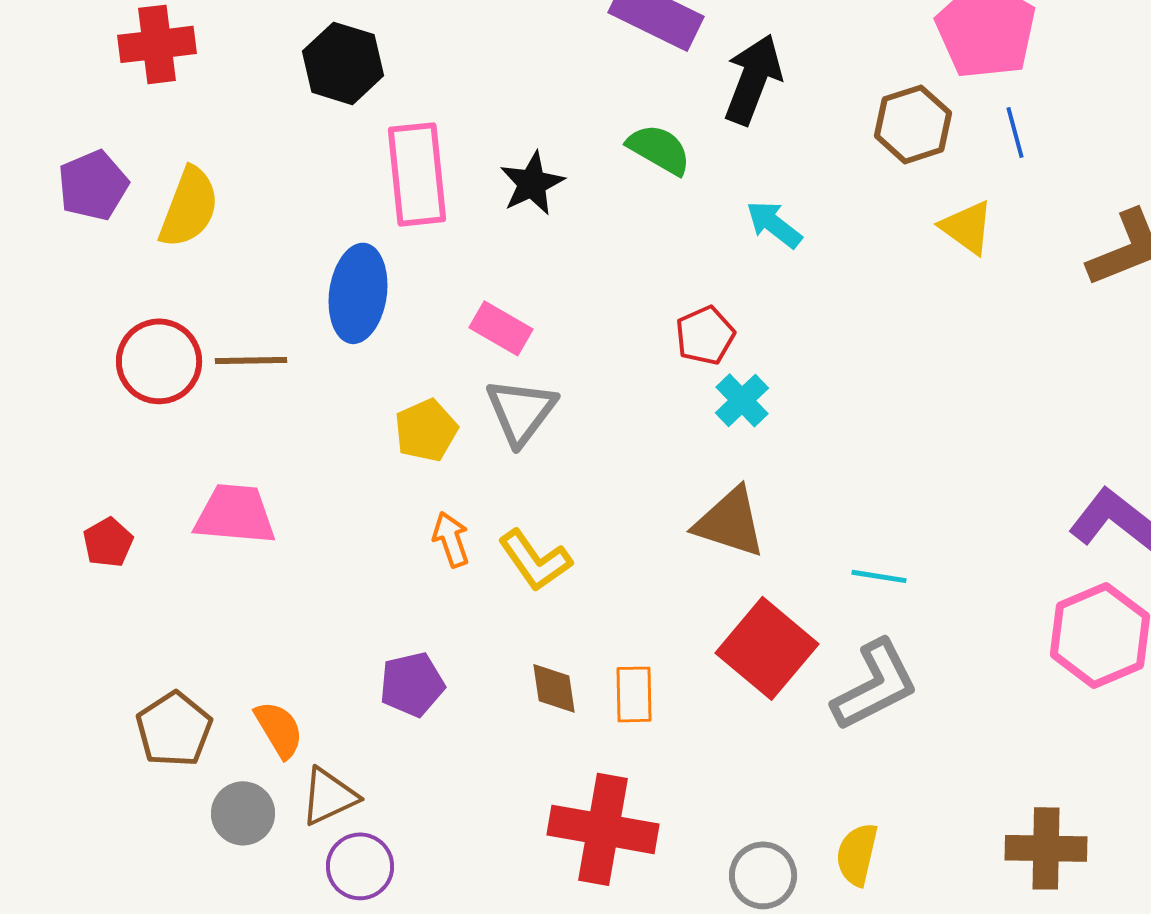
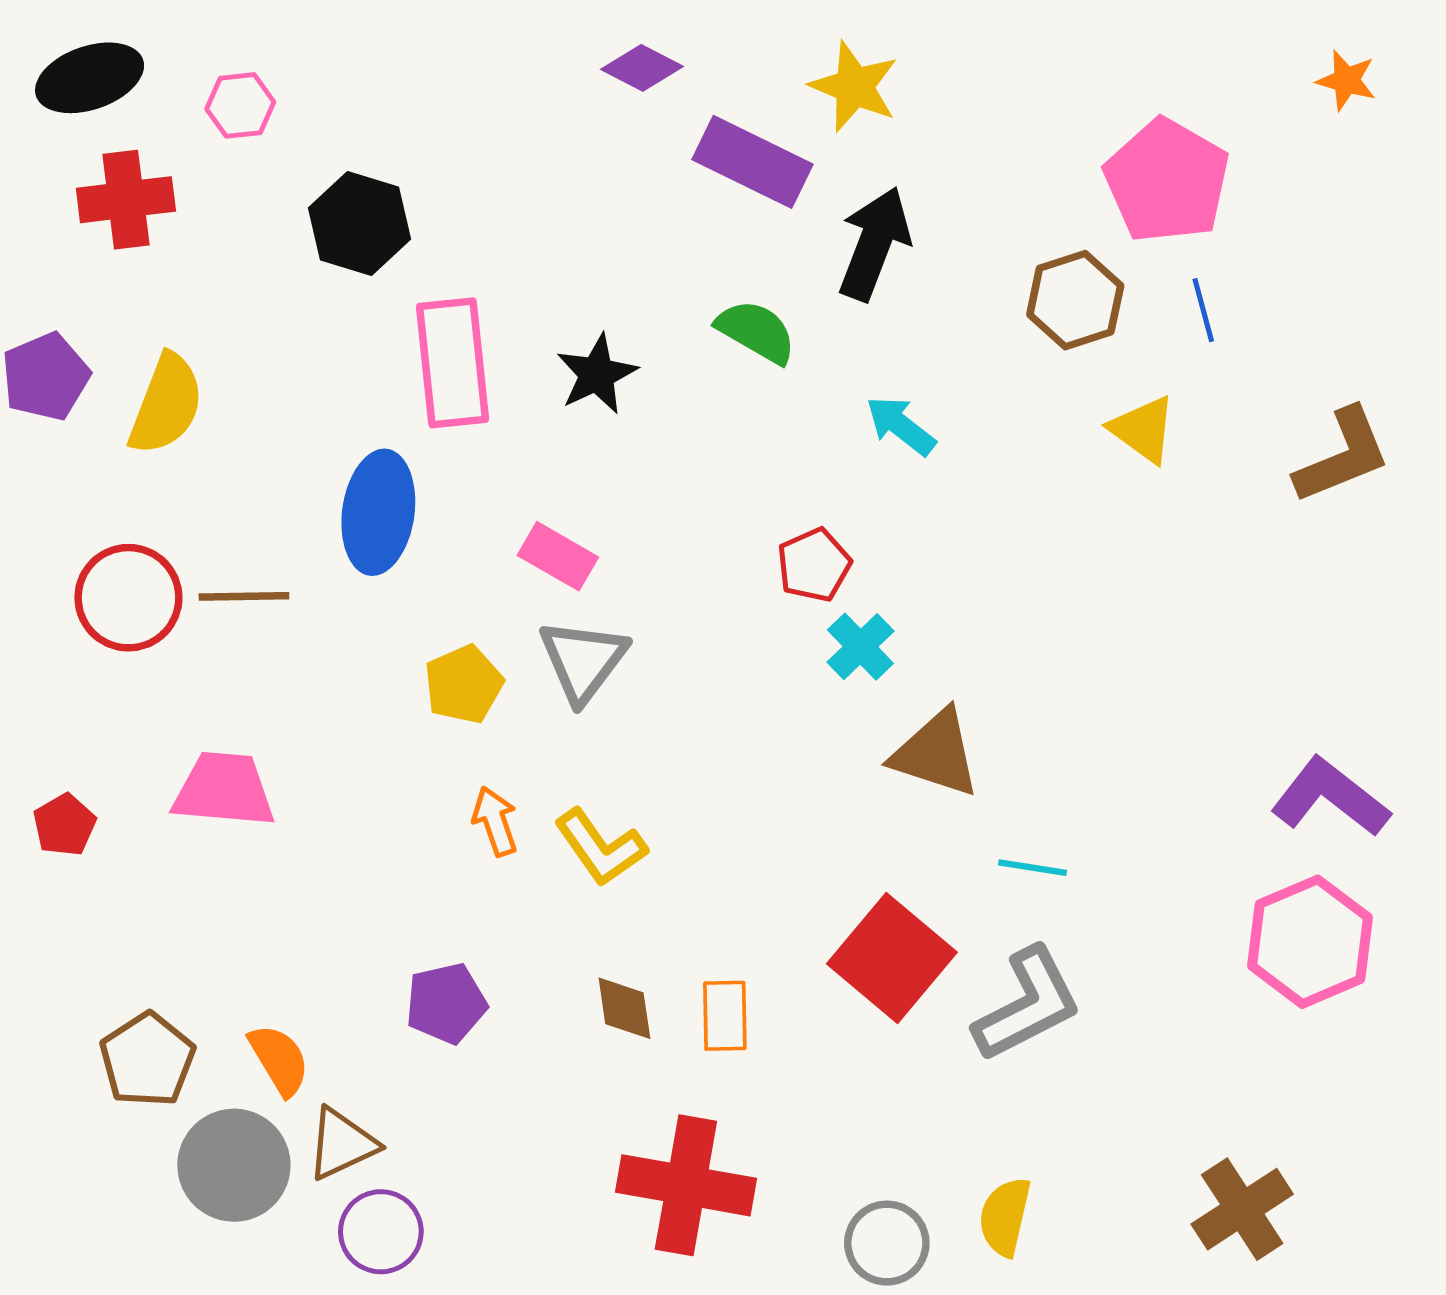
brown triangle: (730, 522) -> (936, 753), moved
gray circle: (243, 813) -> (234, 1165), size x1.4
brown cross: (1046, 848) -> (1242, 1209), turned -34

